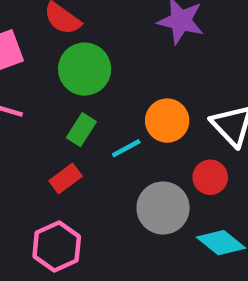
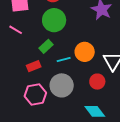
gray circle: (163, 208) -> (62, 85), moved
pink hexagon: (57, 246) -> (35, 94), moved

